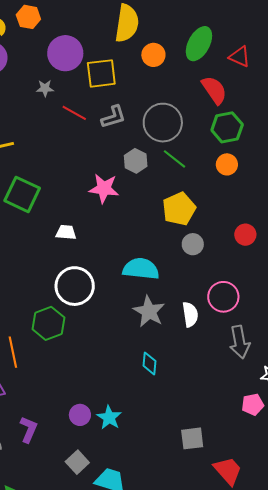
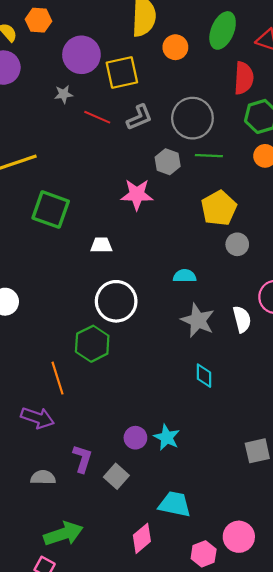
red semicircle: (214, 90) -> (244, 78), turned 44
green line: (175, 159) -> (209, 156), turned -30
cyan semicircle: (141, 269) -> (185, 276), size x0.6
gray square: (77, 462) -> (116, 476), moved

